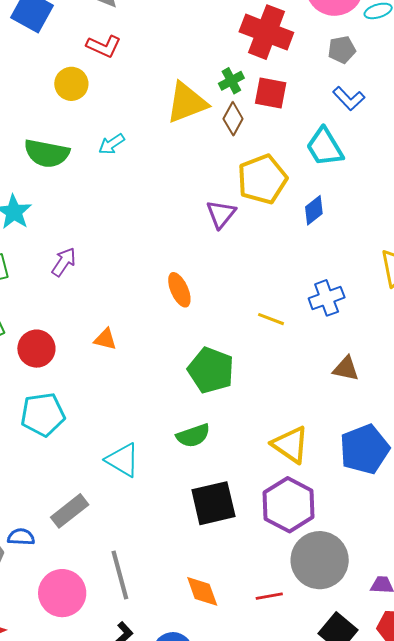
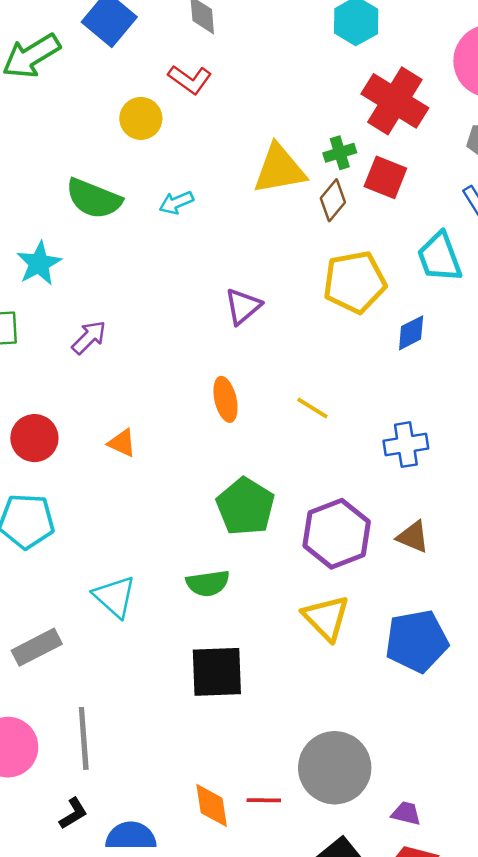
purple triangle: (221, 214) -> (243, 306), moved
yellow line: (271, 319) -> (312, 408), moved
purple hexagon: (289, 505) -> (337, 534), moved
orange diamond: (202, 591) -> (212, 805), moved

